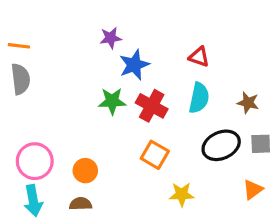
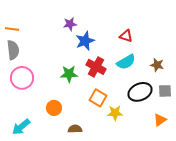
cyan semicircle: (199, 98) -> (126, 62), turned 48
green star: (112, 101) -> (69, 74), moved
pink circle: (35, 161) -> (22, 78), moved
yellow star: (182, 194) -> (115, 113), moved
cyan arrow: (33, 201) -> (21, 127), turned 60
brown semicircle: (81, 204) -> (75, 129), moved

